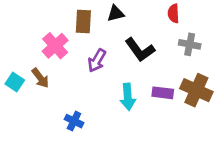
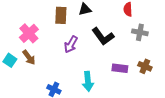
pink cross: (55, 46) -> (29, 33), moved
brown cross: (196, 90) -> (145, 66), size x0.6
cyan arrow: (128, 97) -> (88, 81), moved

